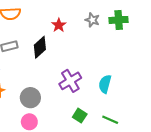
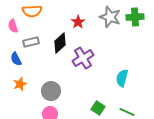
gray star: (92, 20) -> (110, 17), size x1.5
purple cross: (70, 81) -> (83, 58), moved

